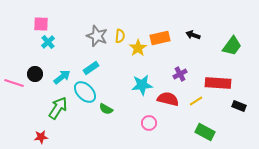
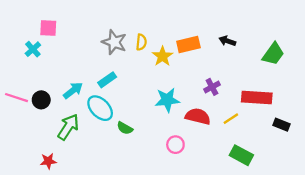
cyan cross: (48, 42) -> (33, 49), moved
black circle: (35, 74) -> (41, 100), moved

